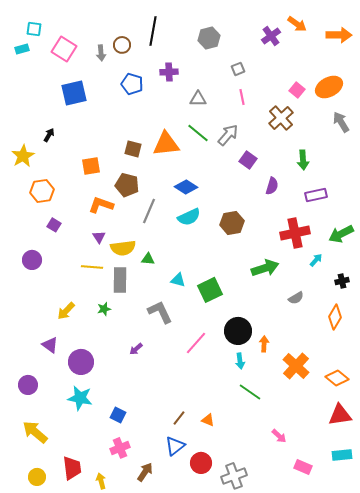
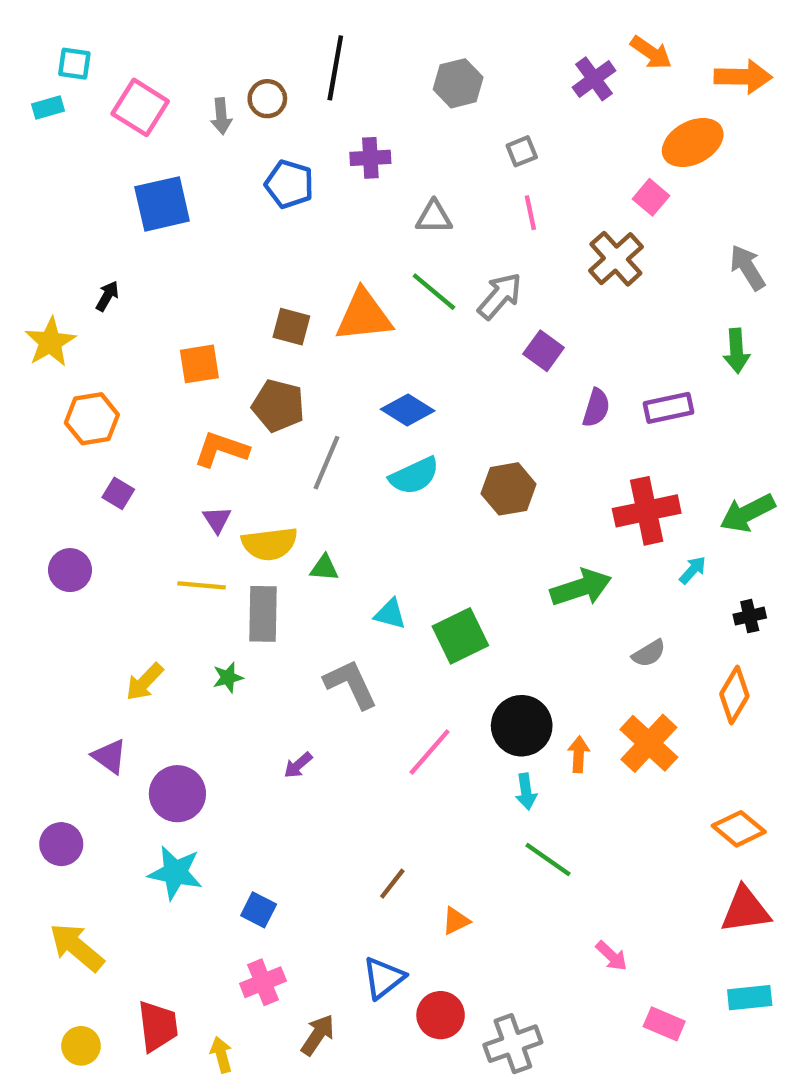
orange ellipse: (329, 87) -> (693, 143), moved
green arrow: (303, 160) -> (737, 351), moved
purple rectangle: (316, 195) -> (669, 408), moved
orange cross: (296, 366) -> (649, 743), moved
brown line: (179, 418) -> (392, 884), moved
orange triangle: (208, 420) -> (456, 921), turned -48

